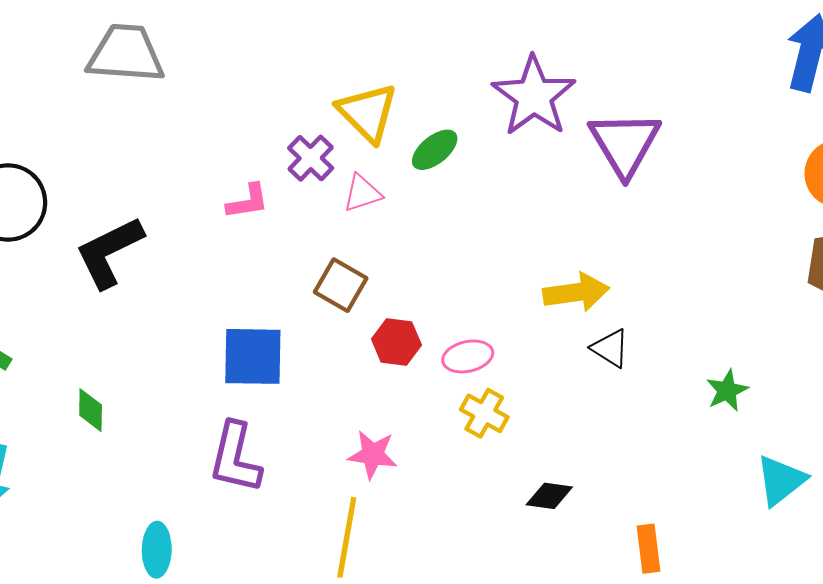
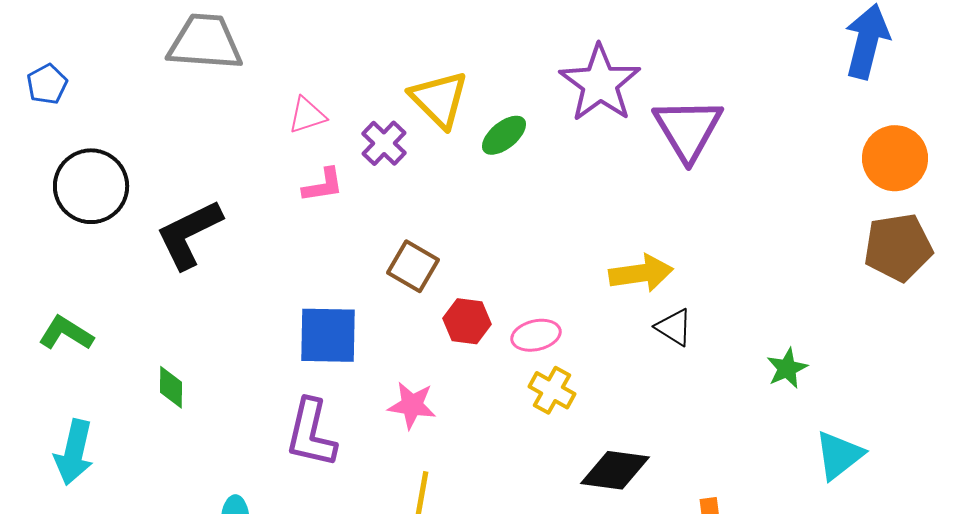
pink triangle: (362, 193) -> (307, 115), moved
pink star: (373, 455) -> (412, 405), moved
black diamond: (549, 496) -> (615, 470), size x1.5

